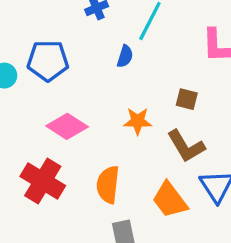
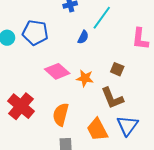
pink diamond: (67, 126) -> (57, 71), moved

